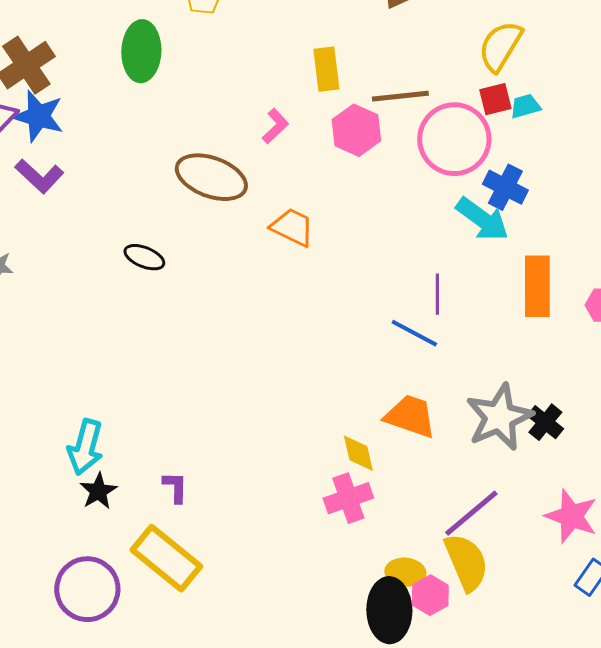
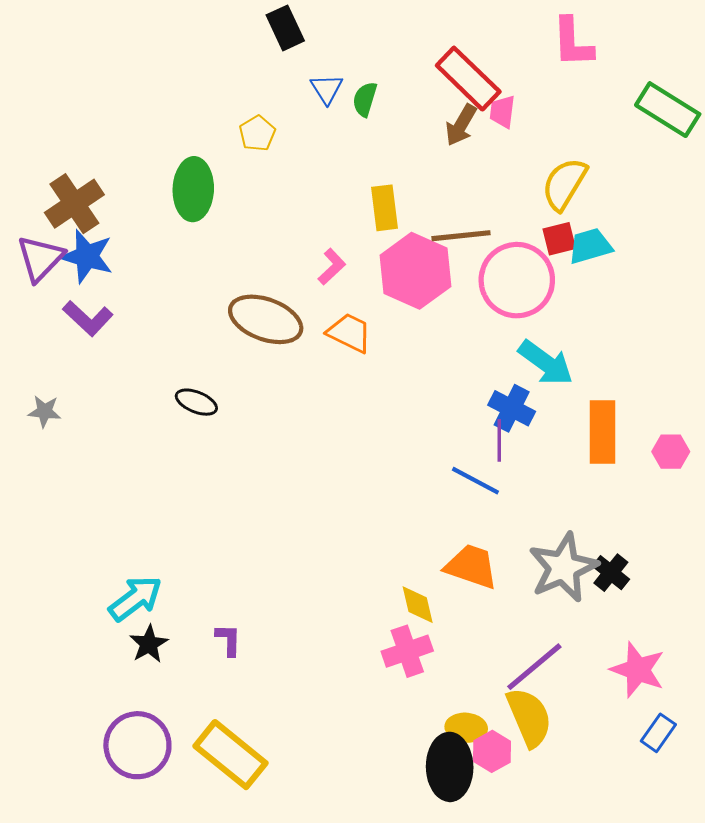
cyan trapezoid: (525, 106) -> (590, 246), size x1.4
pink hexagon: (356, 130) -> (416, 271), size x1.4
blue cross: (505, 187) -> (512, 408), moved
orange trapezoid: (292, 227) -> (349, 333), moved
cyan arrow: (85, 447) -> (135, 598), turned -142
yellow rectangle: (166, 558) -> (230, 755), moved

